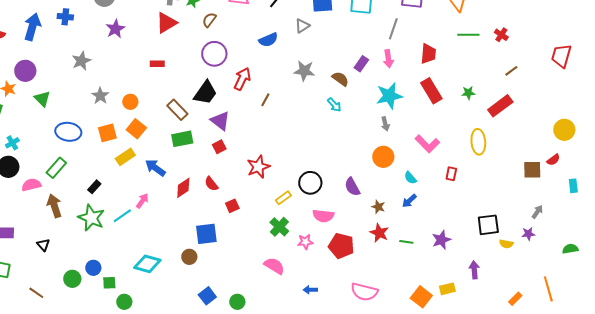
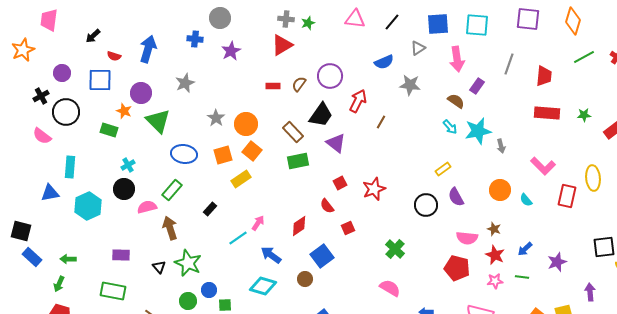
blue cross: (65, 17) -> (195, 39), moved
brown semicircle: (209, 20) -> (299, 84), moved
gray line: (393, 29) -> (509, 64), moved
green line: (468, 35) -> (584, 57), turned -30
pink arrow: (388, 59) -> (457, 59), moved, size x1.4
gray star: (81, 61) -> (185, 83), moved
gray star: (304, 71) -> (410, 85), moved
red rectangle: (431, 91) -> (547, 113), turned -55
cyan star: (389, 96) -> (478, 131), moved
green triangle: (42, 99) -> (158, 121), size x1.5
orange circle: (130, 102) -> (246, 124), size x1.5
yellow ellipse: (478, 142) -> (593, 178), moved
red square: (219, 147) -> (340, 183), moved
orange circle: (383, 157) -> (500, 190), moved
blue arrow: (155, 168) -> (271, 255), moved
red rectangle: (451, 174) -> (567, 196), size x1.6
purple semicircle: (352, 187) -> (456, 197), moved
red diamond: (183, 188) -> (299, 226), moved
yellow rectangle: (283, 198) -> (443, 169), moved
blue arrow: (409, 201) -> (525, 249), moved
pink semicircle: (323, 216) -> (467, 238), moved
green star: (91, 218) -> (188, 263), moved
blue square: (206, 234) -> (322, 256), turned -30
pink star: (305, 242) -> (495, 281), moved
green line: (406, 242) -> (522, 277), moved

